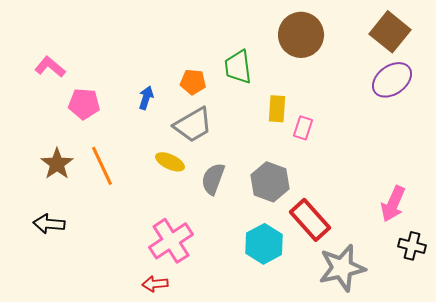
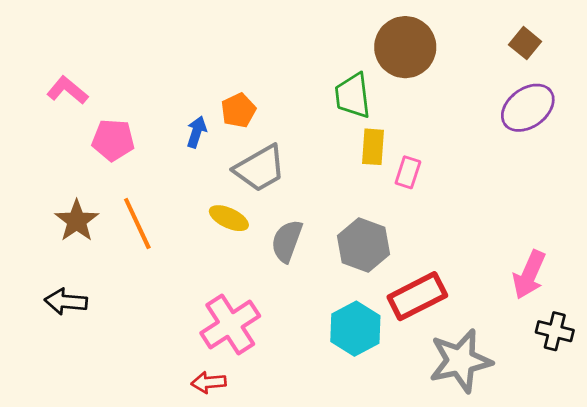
brown square: (390, 32) -> (525, 43), size x0.6
green trapezoid: (238, 67) -> (353, 96), moved
orange pentagon: (193, 82) -> (238, 110), moved, turned -30
red rectangle: (310, 220) -> (417, 296), turned -75

